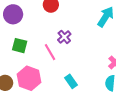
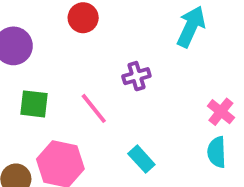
purple cross: (64, 37) -> (136, 76), moved, turned 32

